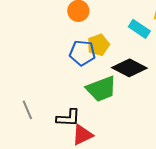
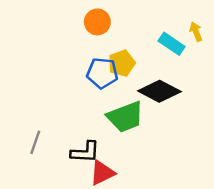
gray line: (27, 110) -> (35, 142), turned 42

